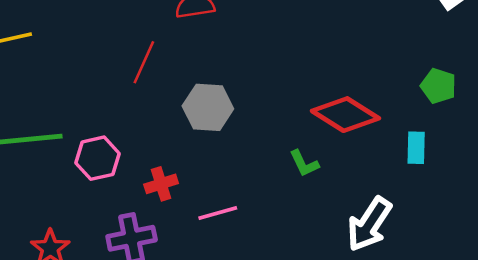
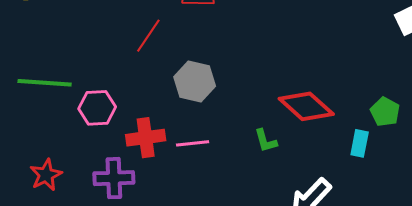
green pentagon: (438, 86) -> (385, 112), moved
red cross: (161, 184) -> (146, 138), size x1.4
pink line: (218, 213) -> (193, 143), moved

